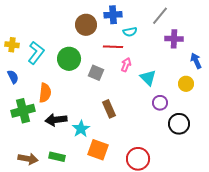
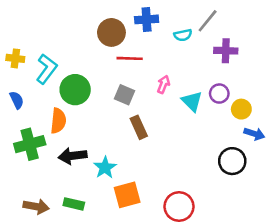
cyan semicircle: (130, 32) -> (183, 35), moved
red line: (113, 47) -> (130, 58), moved
green circle: (69, 59) -> (75, 90), moved
blue arrow: (196, 61) -> (254, 134), moved, turned 133
purple circle: (160, 103) -> (219, 94), moved
brown rectangle: (109, 109) -> (139, 127), moved
orange square: (98, 150) -> (127, 195), turned -35

